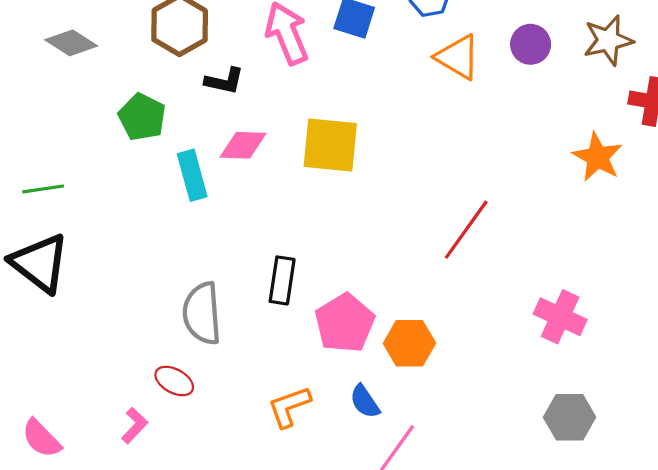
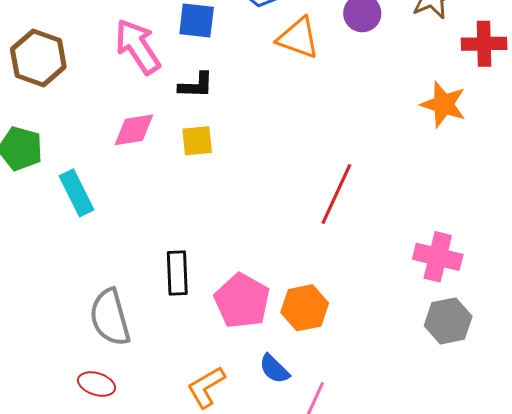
black L-shape: (224, 81) -> (196, 85), moved
pink diamond: (243, 145) -> (134, 130), moved
yellow square: (330, 145) -> (197, 141), size x0.6
gray hexagon: (570, 417) -> (448, 321), moved

